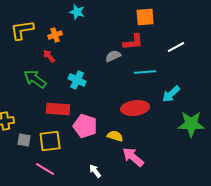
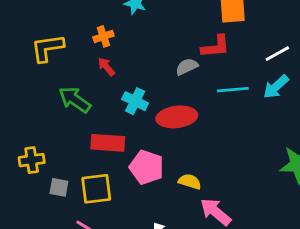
yellow L-shape: (22, 30) -> (47, 48), moved
red arrow: (49, 56) -> (106, 67), moved
cyan arrow: (171, 94) -> (276, 87), moved
red ellipse: (135, 108) -> (177, 117), moved

